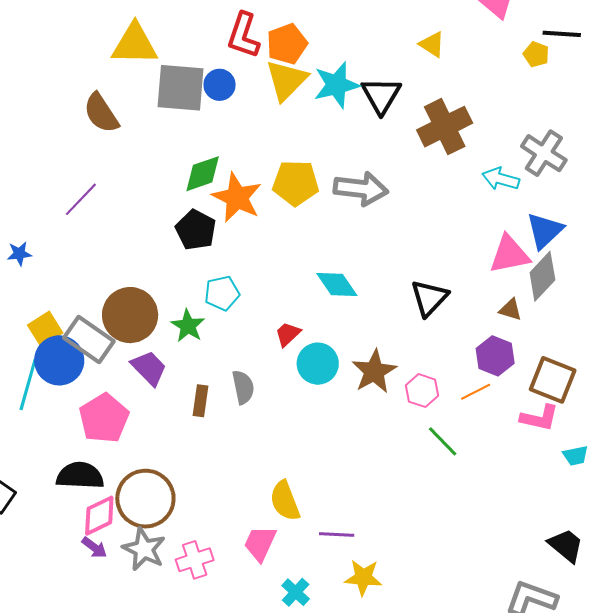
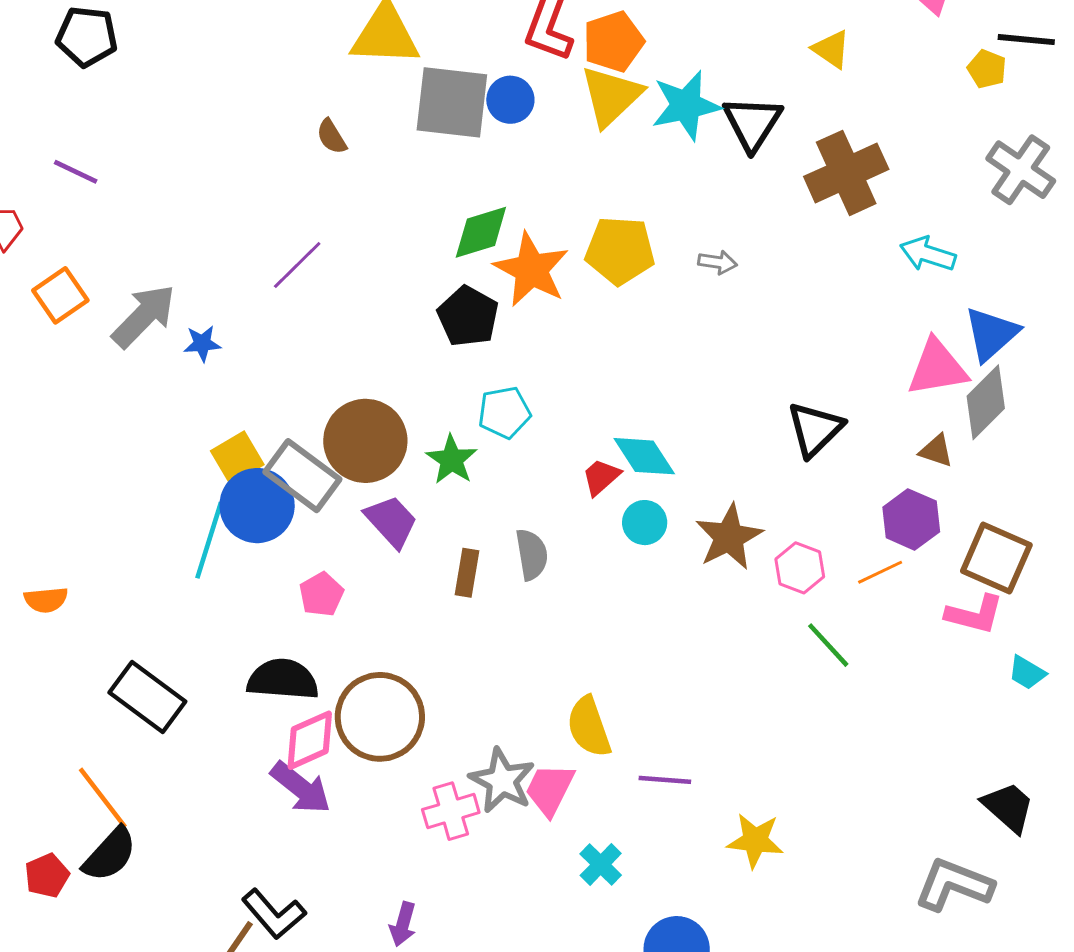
brown semicircle: (101, 113) -> (332, 137), size x0.6
gray cross: (544, 153) -> (1021, 170), moved
gray arrow: (361, 189) -> (718, 262), size x0.5
cyan diamond: (337, 285) -> (644, 456), moved
cyan circle: (318, 364) -> (645, 523), size x0.7
pink pentagon: (104, 418) -> (321, 594), size x0.6
cyan trapezoid: (576, 456) -> (1027, 673), turned 40
purple arrow: (94, 547) -> (301, 788), size x1.6
gray star: (144, 549) -> (502, 780), moved
yellow star: (363, 578) -> (755, 841), moved

